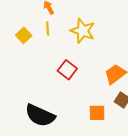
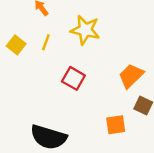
yellow line: (48, 29) -> (46, 42), moved, turned 32

